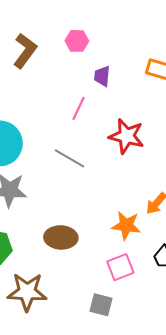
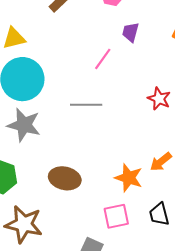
red star: (127, 136) -> (159, 99), moved, size x0.7
gray line: (70, 158) -> (86, 105), turned -40

